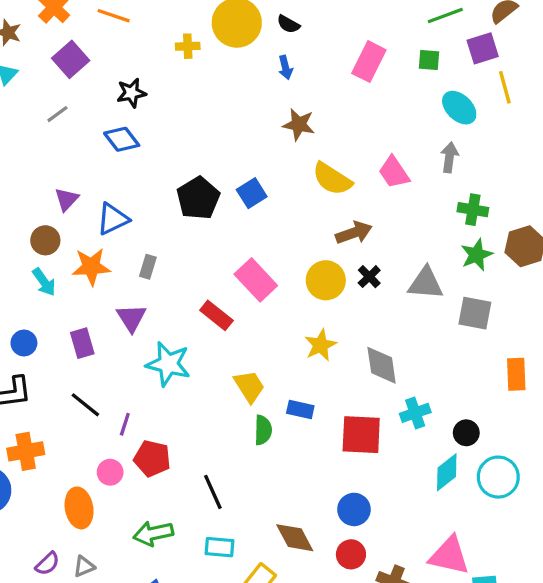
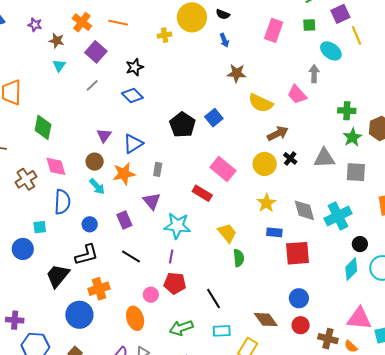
gray arrow: (449, 157) -> (314, 74), moved
blue rectangle: (300, 410) -> (274, 232), moved
cyan cross: (415, 413) -> (338, 216), moved, size x1.5
purple line: (125, 424) -> (171, 257), moved

